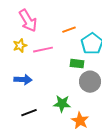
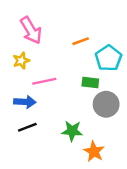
pink line: (43, 50) -> (44, 81), moved
black line: (29, 113) -> (27, 127), moved

